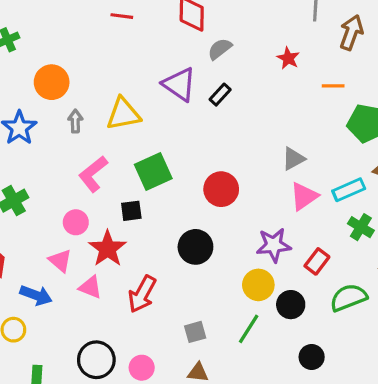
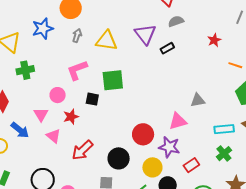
red circle: (221, 189) -> (143, 134), moved
pink triangle: (304, 196) -> (178, 121), moved
black circle: (195, 247) -> (119, 158), moved
red star: (108, 249) -> (71, 117), size x0.7

